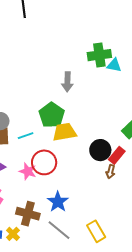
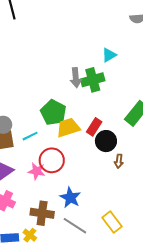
green cross: (99, 55) -> (93, 80), moved
cyan triangle: (114, 65) -> (109, 55), turned -35
gray arrow: (67, 82) -> (76, 78), moved
red rectangle: (117, 155) -> (94, 127), moved

